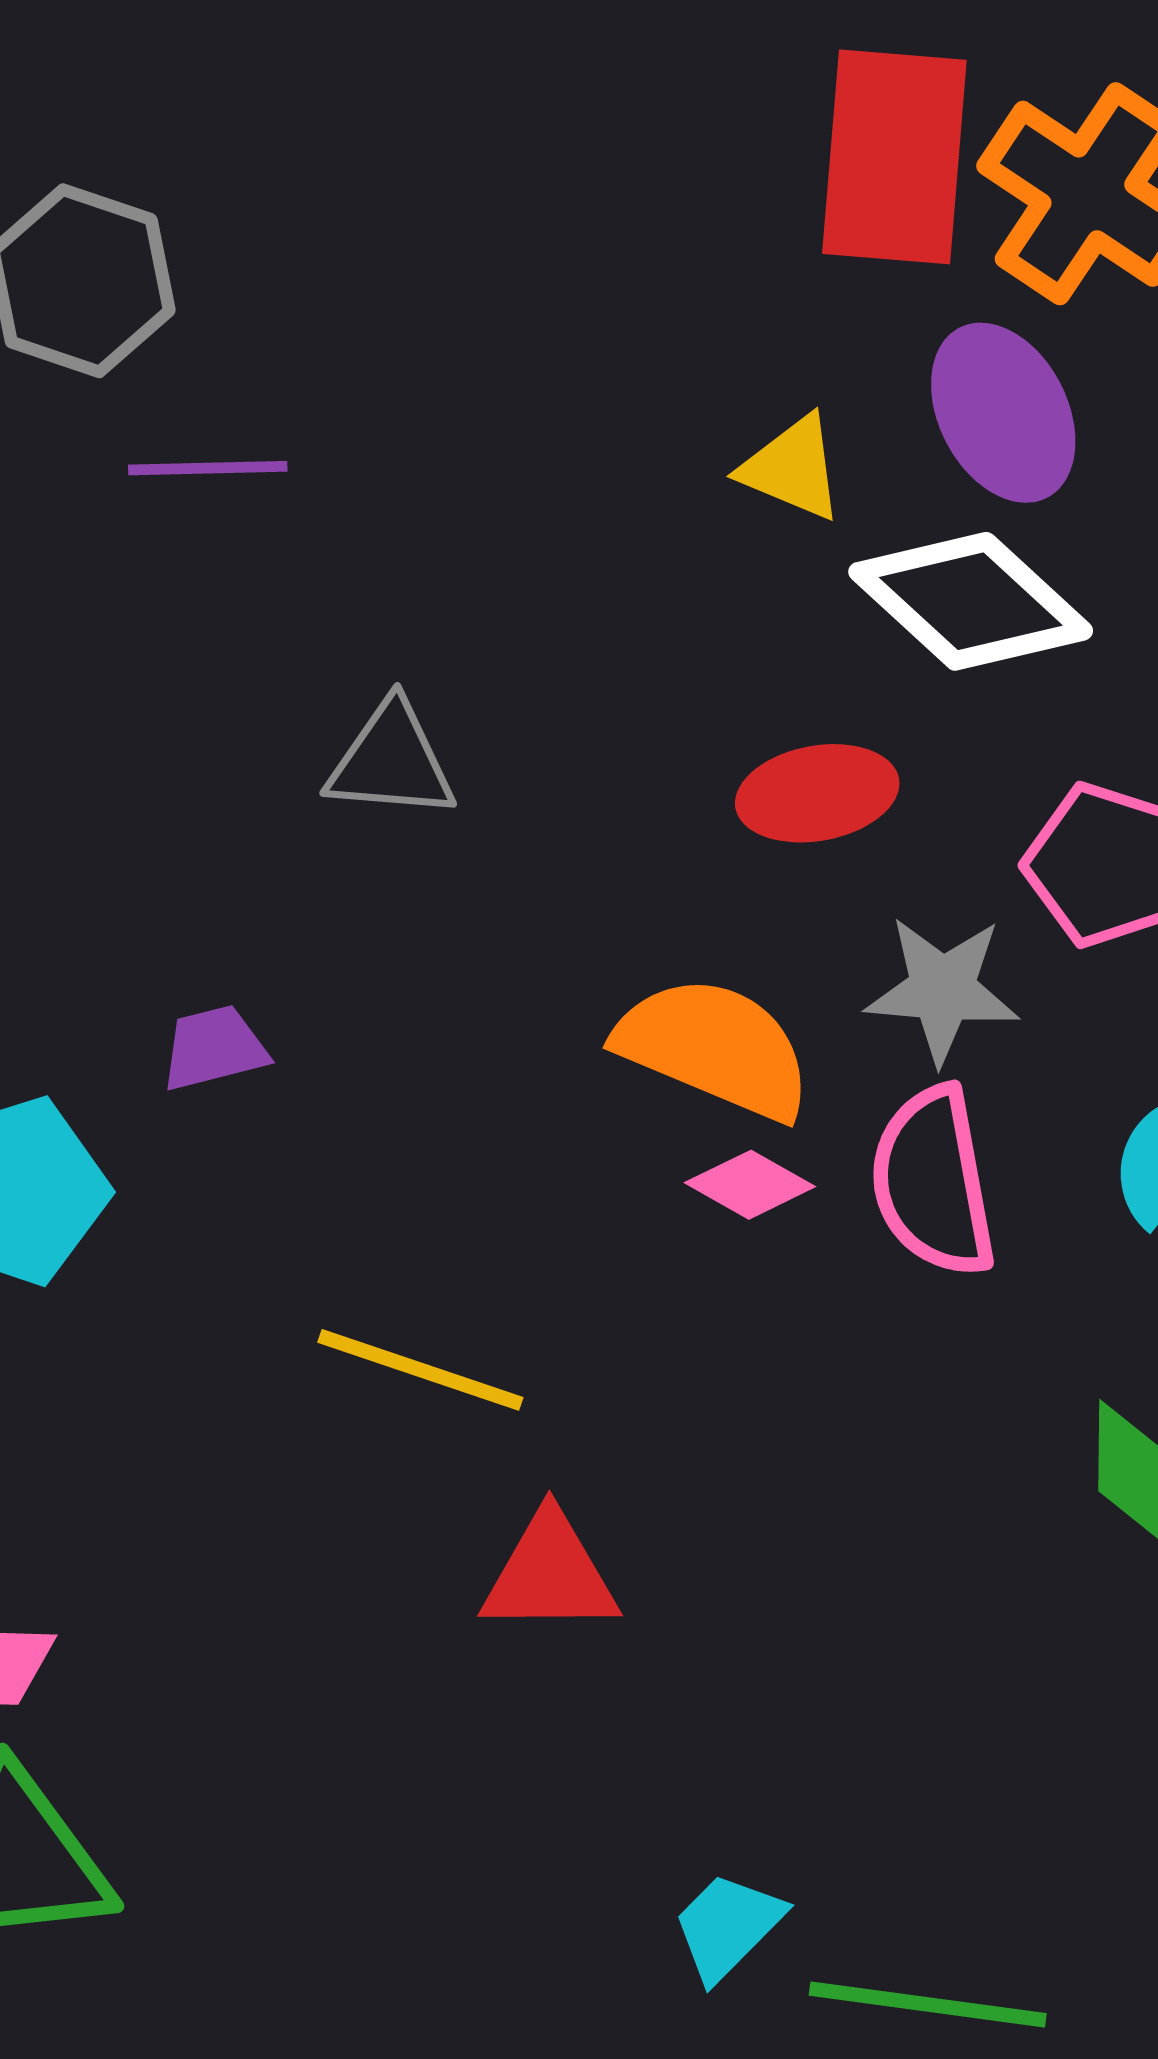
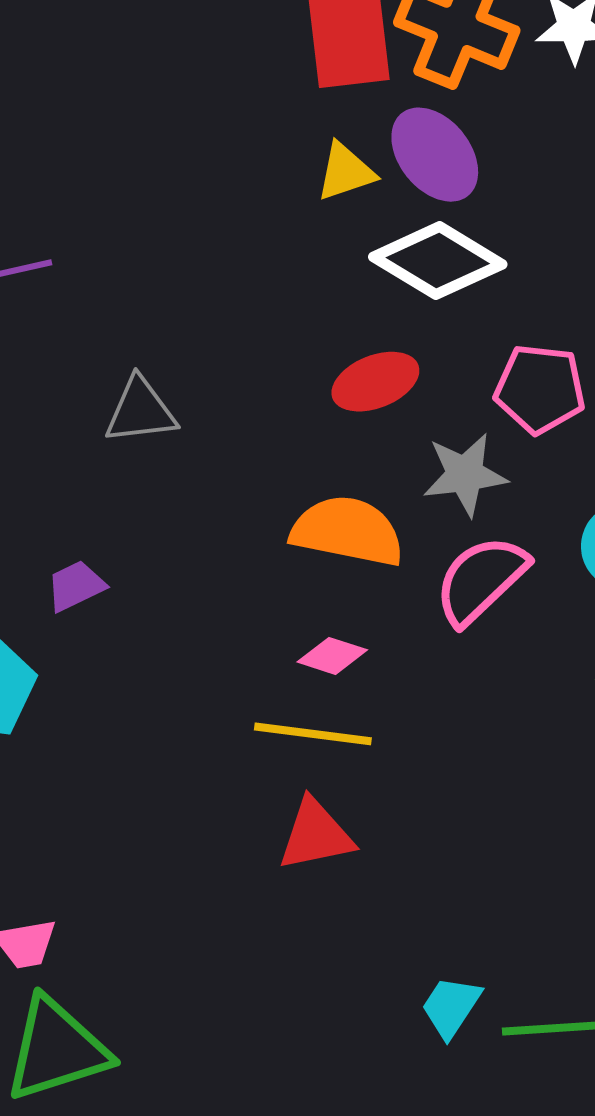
yellow triangle: (792, 468) -> (345, 172), moved, turned -30
pink semicircle: (933, 1182) -> (481, 580), turned 68
pink diamond: (750, 1185) -> (332, 656), moved
yellow line: (420, 1370) -> (313, 734), moved

